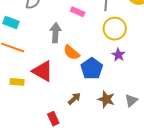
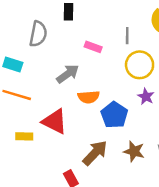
gray arrow: (55, 33) -> (68, 74), turned 54
orange semicircle: (72, 53) -> (89, 97), turned -42
brown arrow: (74, 99) -> (95, 153), size x1.6

